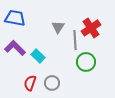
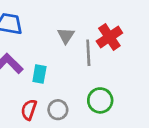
cyan rectangle: (38, 56) -> (39, 74), turned 56
green circle: (86, 62) -> (100, 100), moved

